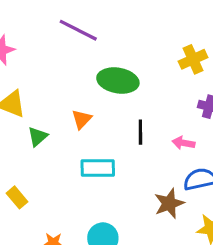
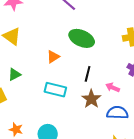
green triangle: (38, 136) -> (14, 74), moved
brown star: (169, 203) -> (91, 99), moved, turned -30

